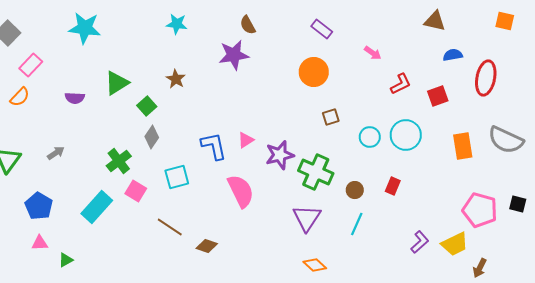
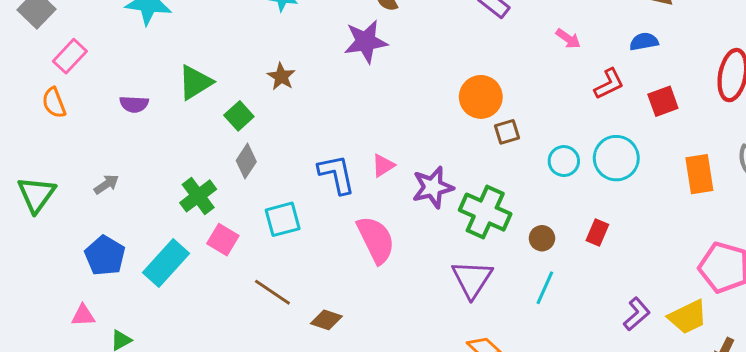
blue semicircle: (453, 55) -> (644, 42), moved
orange circle: (314, 72) -> (481, 97), moved
orange semicircle: (20, 97) -> (54, 103), turned 115
blue pentagon: (39, 206) -> (105, 256), moved

